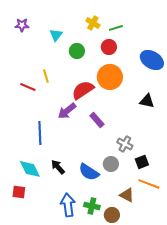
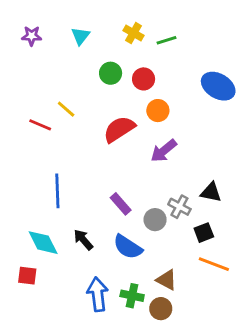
cyan triangle: (56, 35) -> (80, 36), moved
red circle: (109, 47) -> (144, 79), moved
yellow line: (46, 76) -> (66, 109), turned -32
orange circle: (110, 77) -> (158, 111), size x0.6
black triangle: (147, 101) -> (211, 192), moved
purple arrow: (67, 111) -> (164, 151), moved
purple rectangle: (97, 120) -> (121, 204), moved
gray circle: (111, 164) -> (155, 220), moved
brown triangle: (127, 195) -> (167, 280), moved

